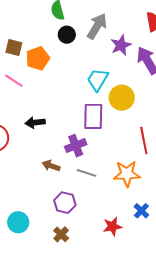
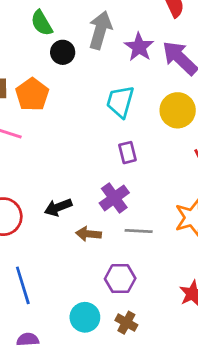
yellow circle: (122, 98) -> (178, 110), moved
purple rectangle: (93, 116) -> (127, 153), size x0.6
black arrow: (35, 123) -> (58, 207), moved
cyan circle: (18, 222) -> (85, 317), moved

